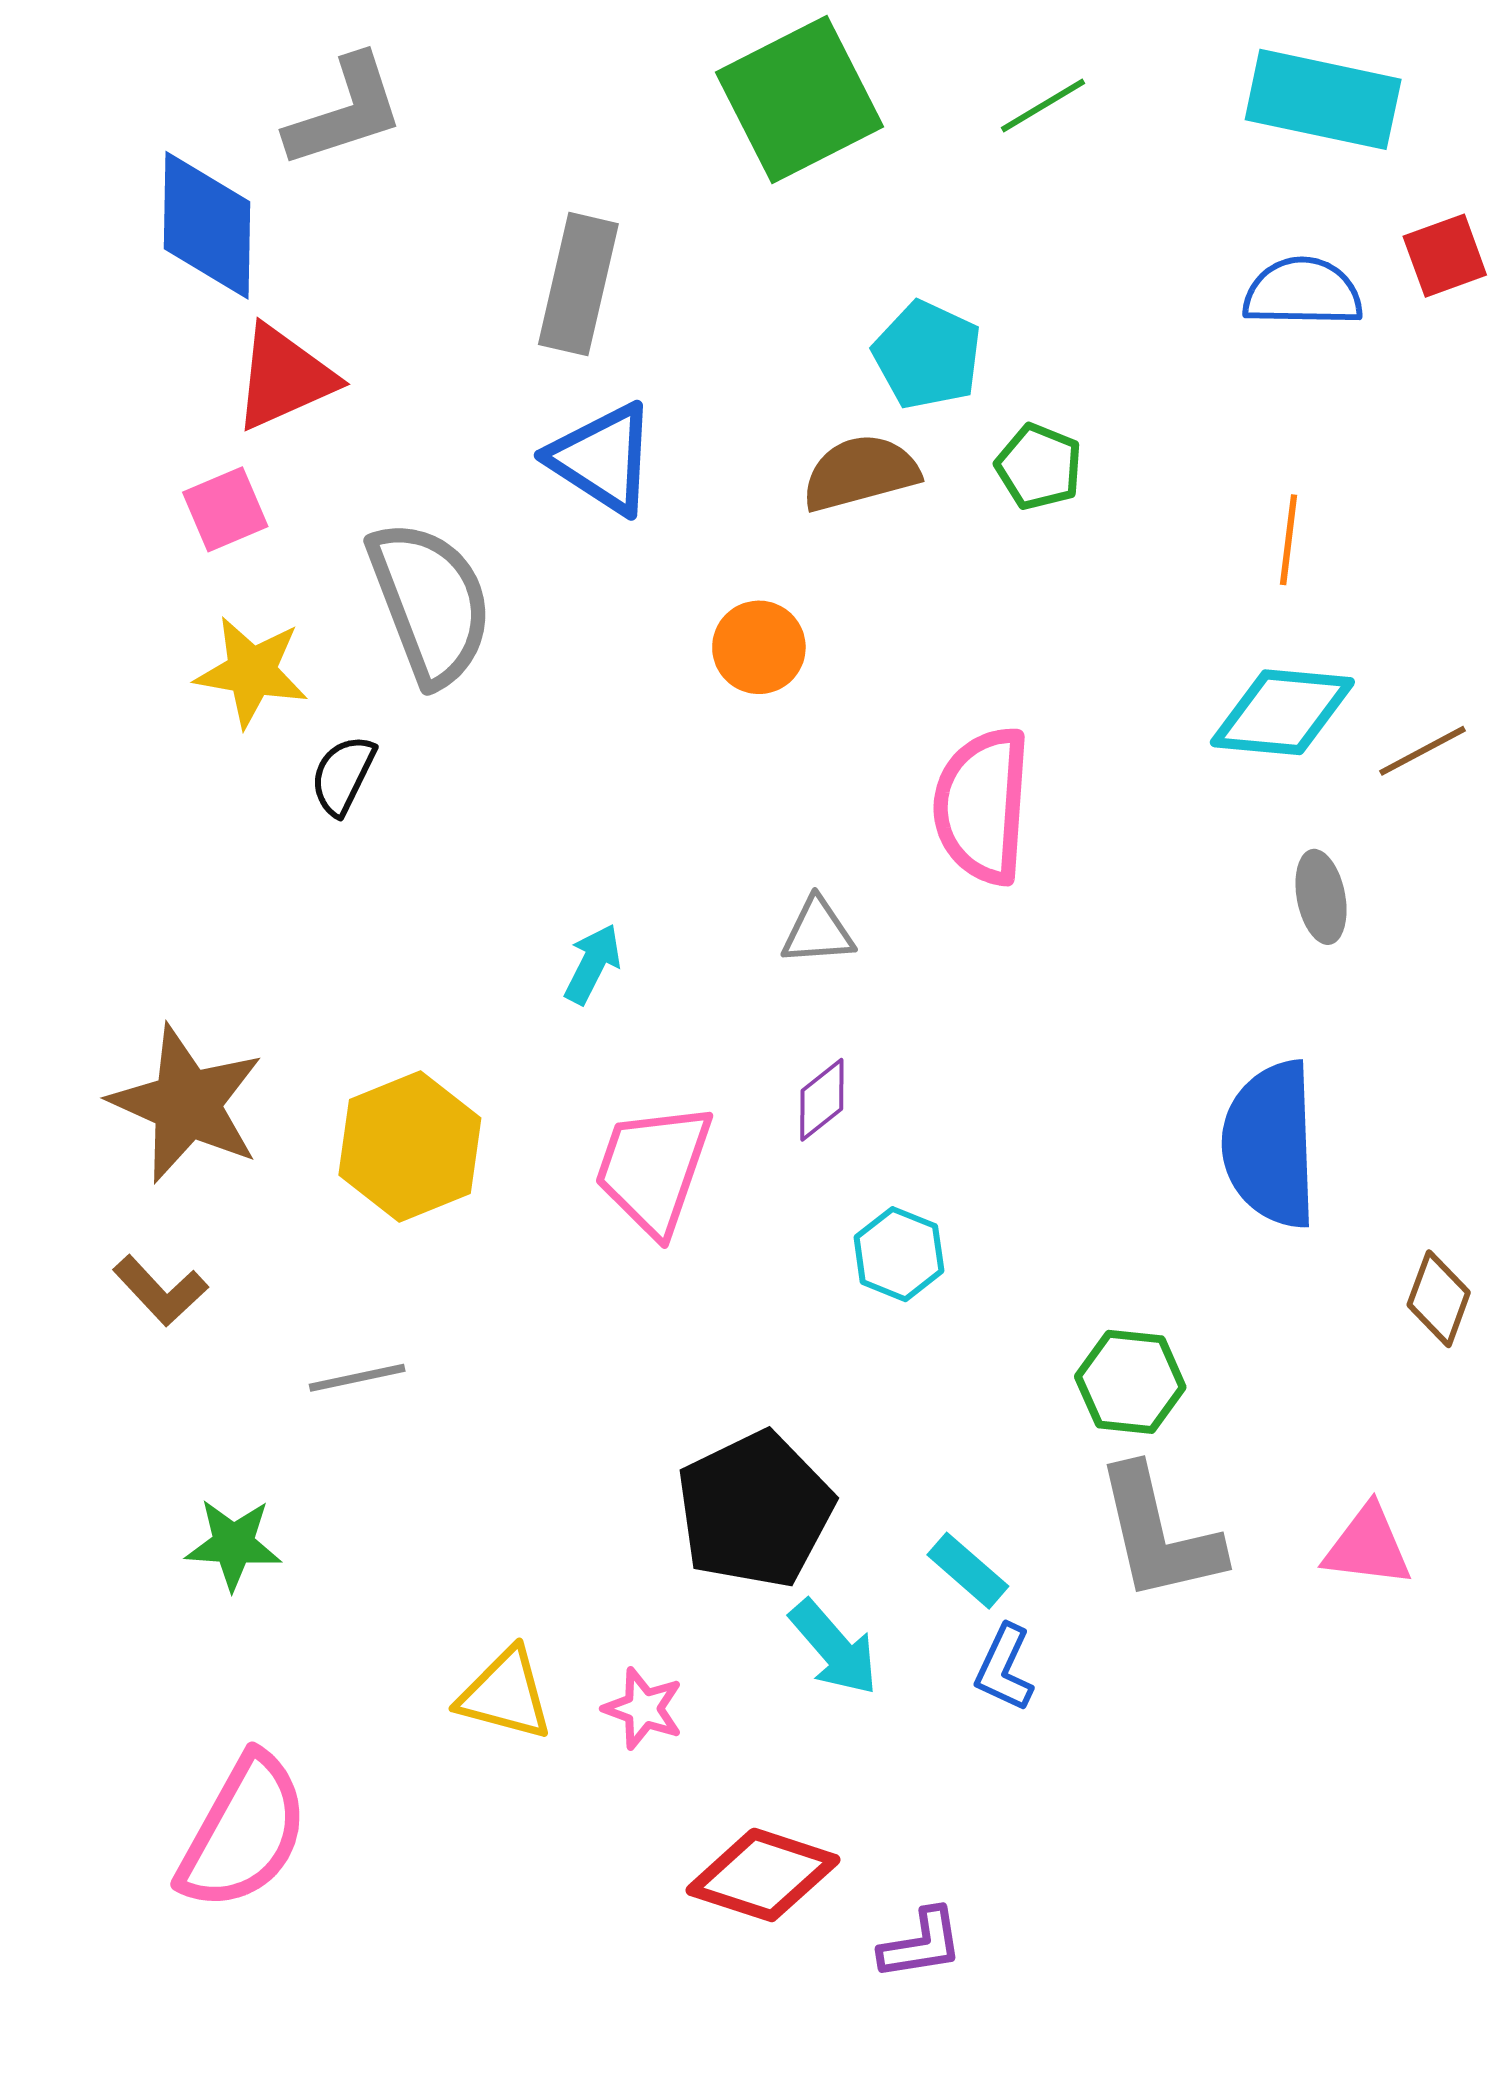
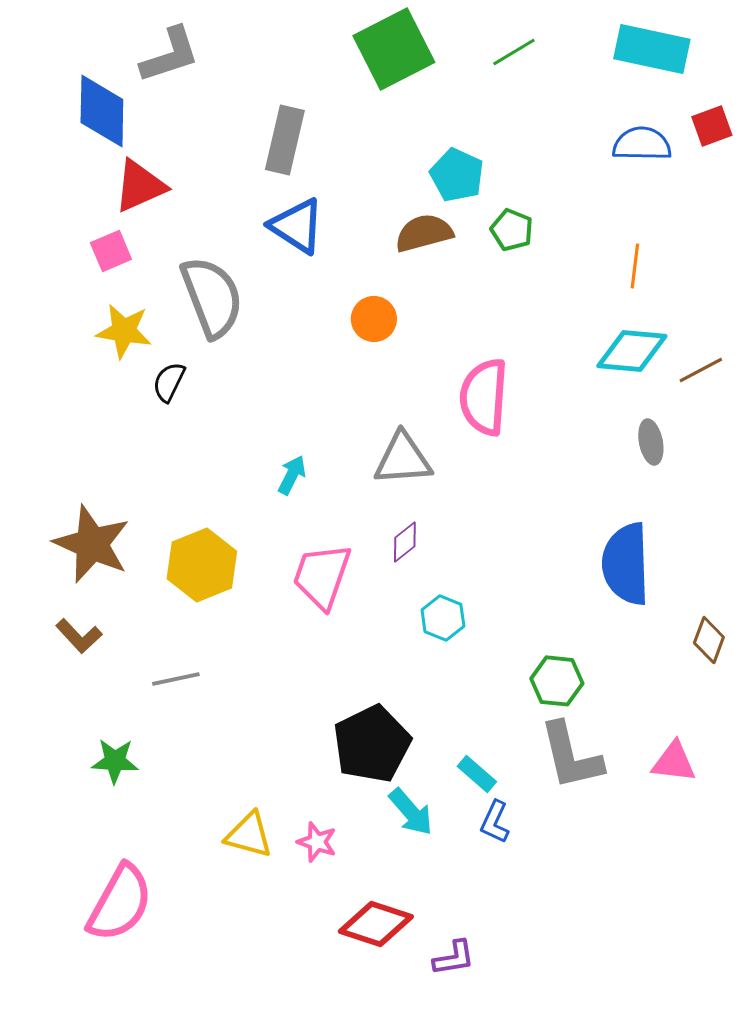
gray triangle: (818, 931) -> (403, 459), size x1.6

